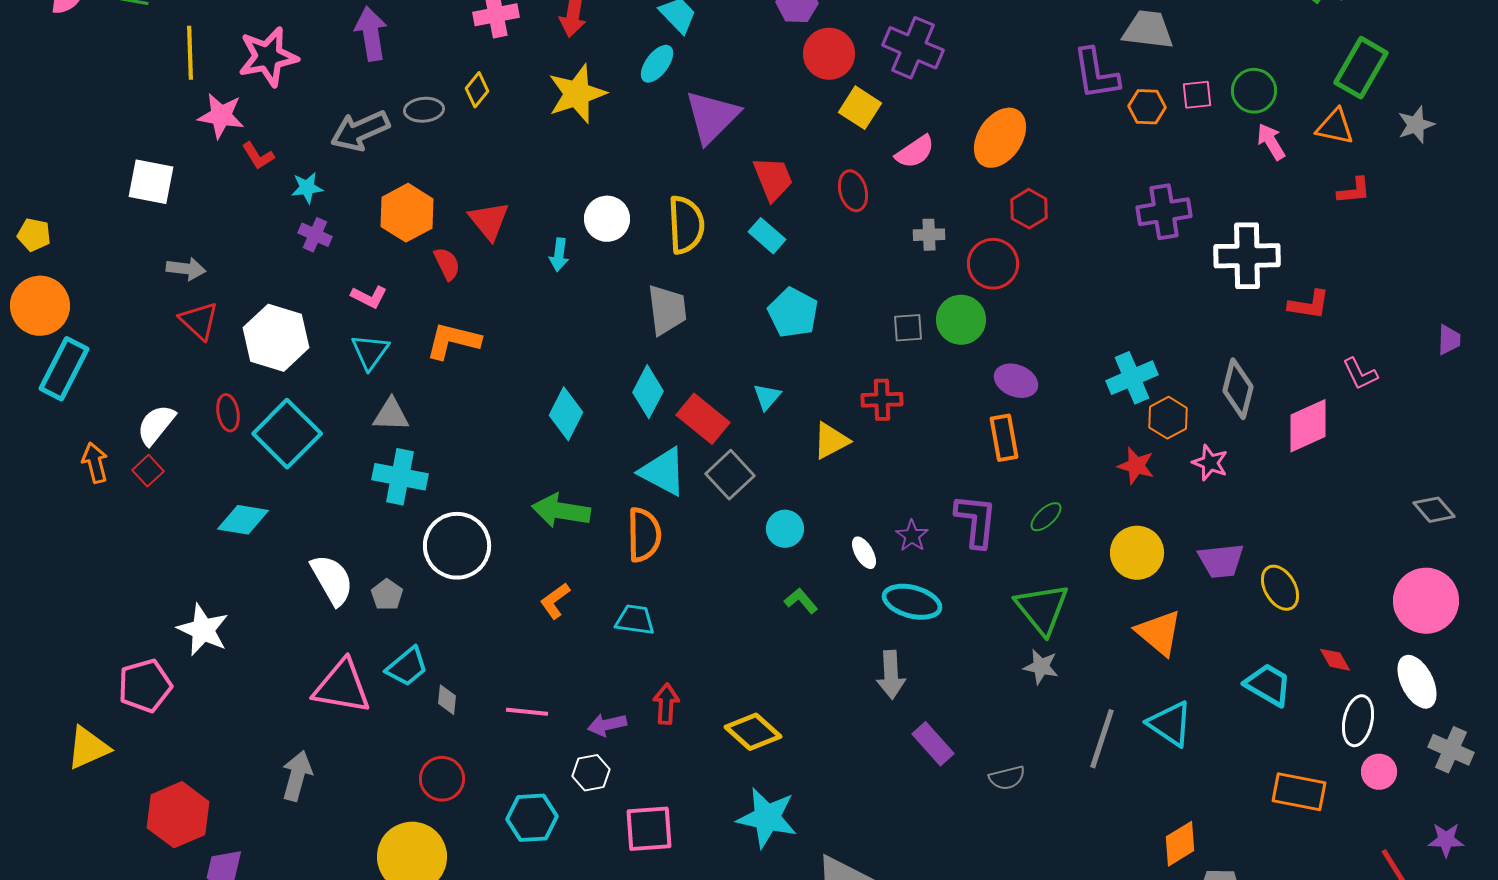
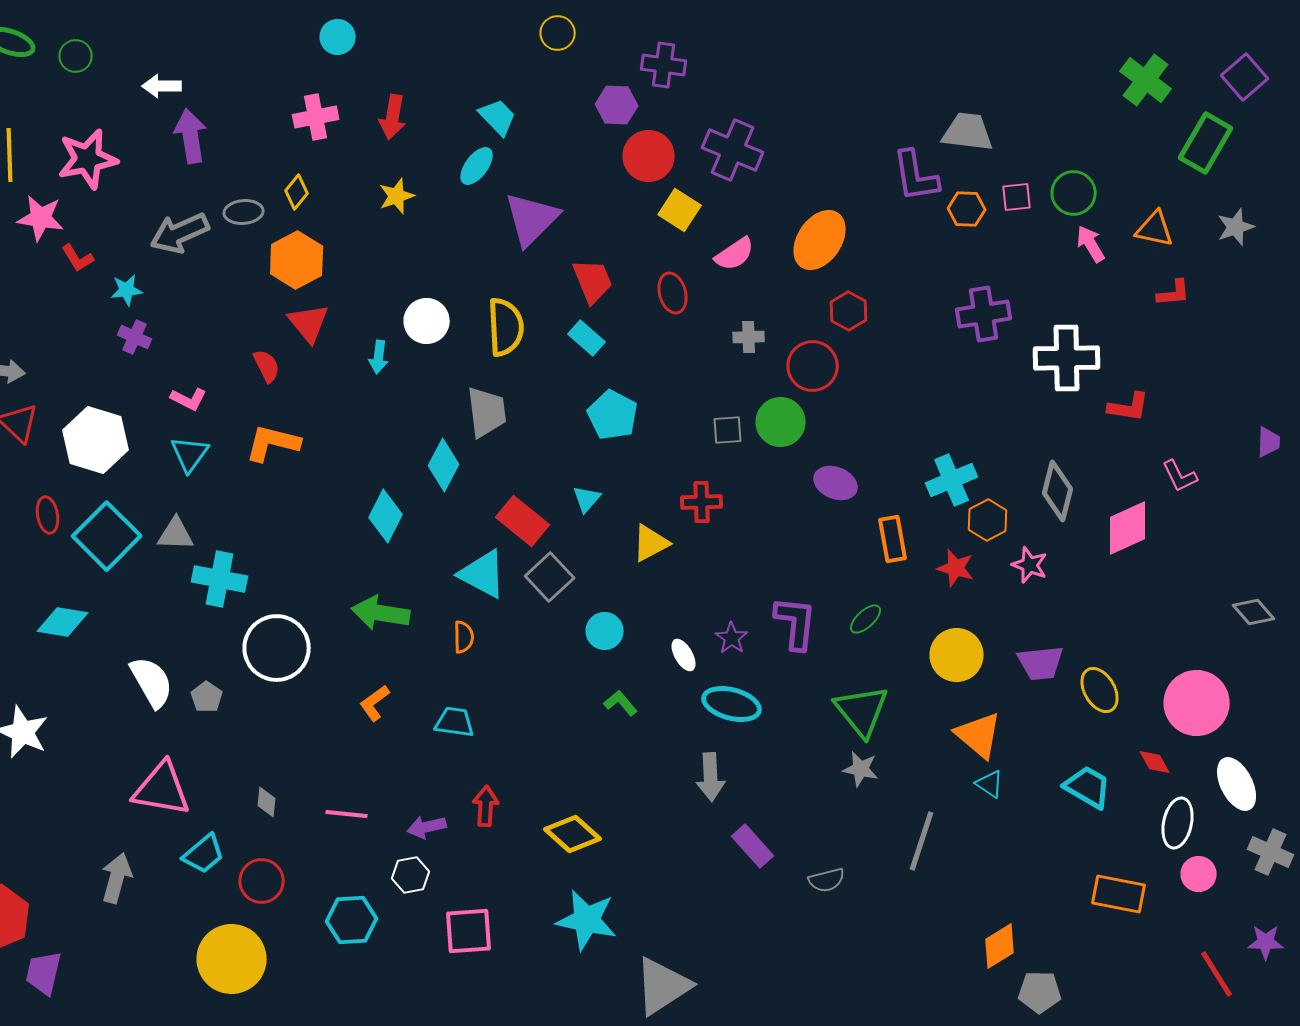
green rectangle: (1361, 68) -> (1206, 143), moved
yellow star: (577, 94) -> (397, 196), size x0.6
orange hexagon: (407, 213) -> (297, 260), moved
cyan diamond: (648, 392) -> (444, 465), moved
gray triangle: (391, 415) -> (176, 534), moved
orange rectangle: (1004, 438) -> (893, 539), moved
orange semicircle: (644, 535) -> (464, 637), size x0.6
pink circle: (1426, 601) -> (1197, 703), moved
cyan trapezoid: (407, 667) -> (204, 854), moved
cyan triangle: (1170, 724) -> (990, 784), moved, size x0.6

